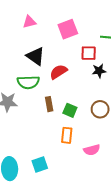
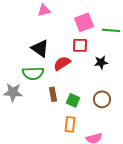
pink triangle: (29, 22) -> (44, 10), moved
pink square: (68, 29) -> (84, 22), moved
red square: (89, 53) -> (80, 45), moved

